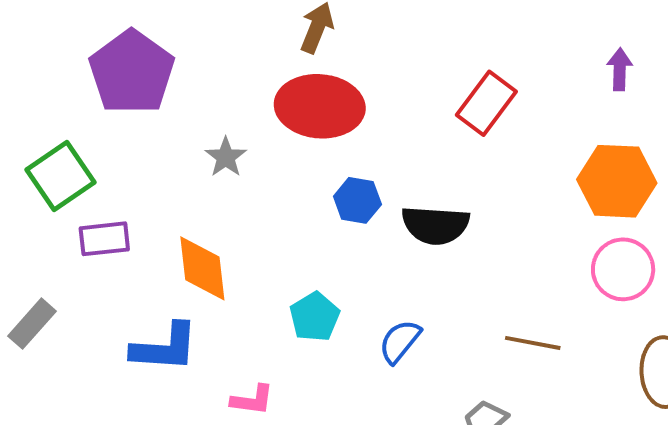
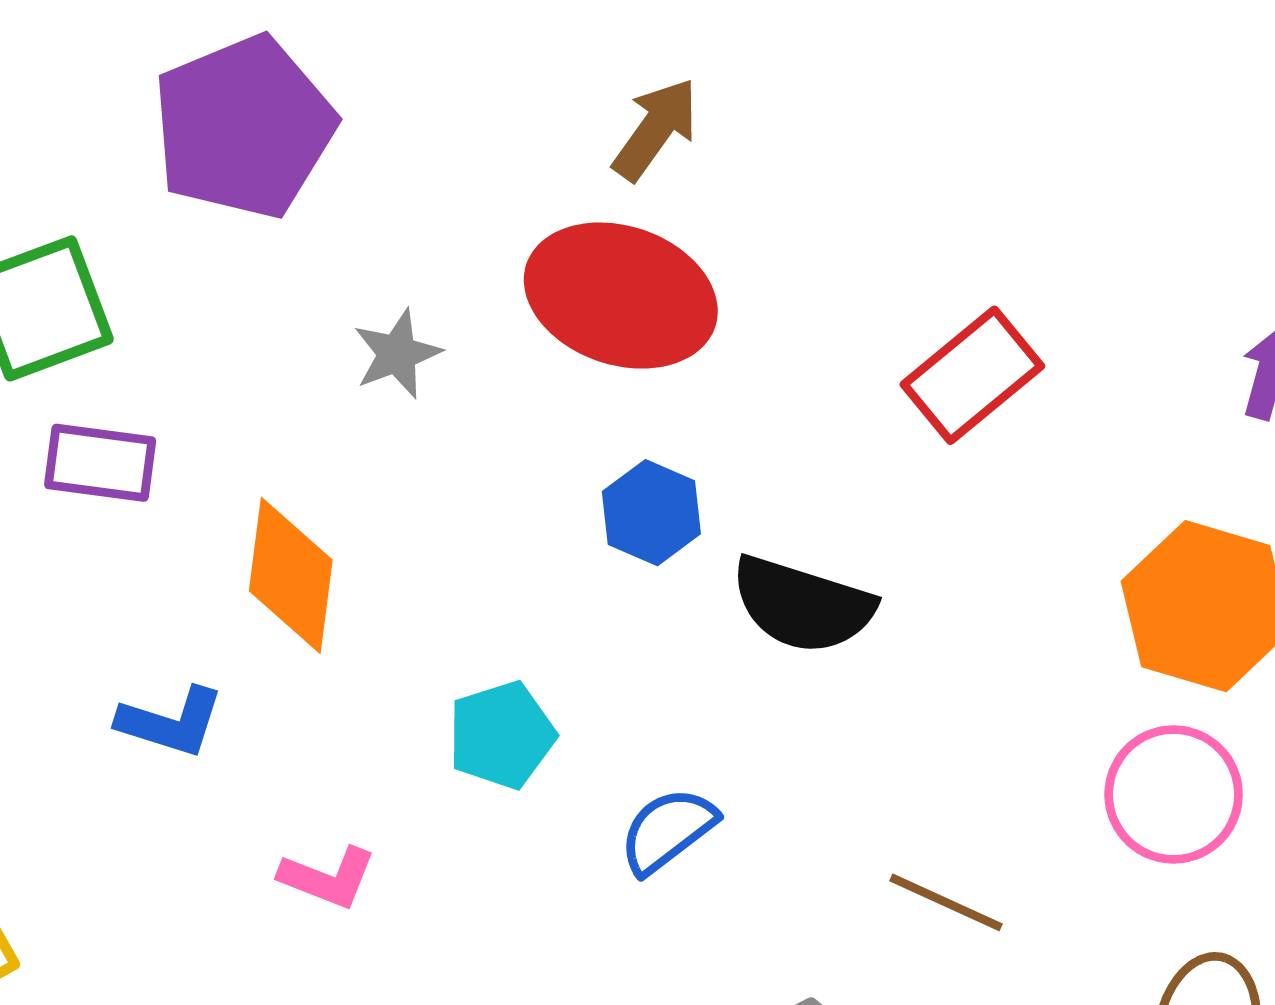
blue L-shape: (165, 347) -> (171, 722), size x0.7

